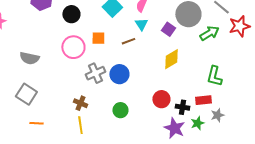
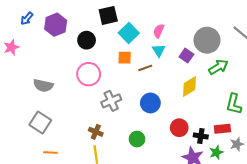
green arrow: (209, 33) -> (218, 67), moved
orange square: (98, 38) -> (125, 58), moved
blue circle: (119, 74) -> (150, 103), moved

